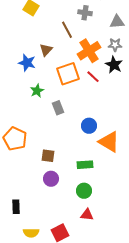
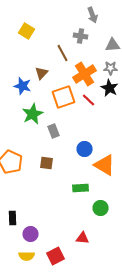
green star: (37, 91) -> (33, 114), size x1.5
brown square: (48, 156) -> (47, 163), moved
purple circle: (51, 179) -> (31, 234), moved
green circle: (84, 191) -> (101, 208), moved
black rectangle: (16, 207) -> (13, 218), moved

